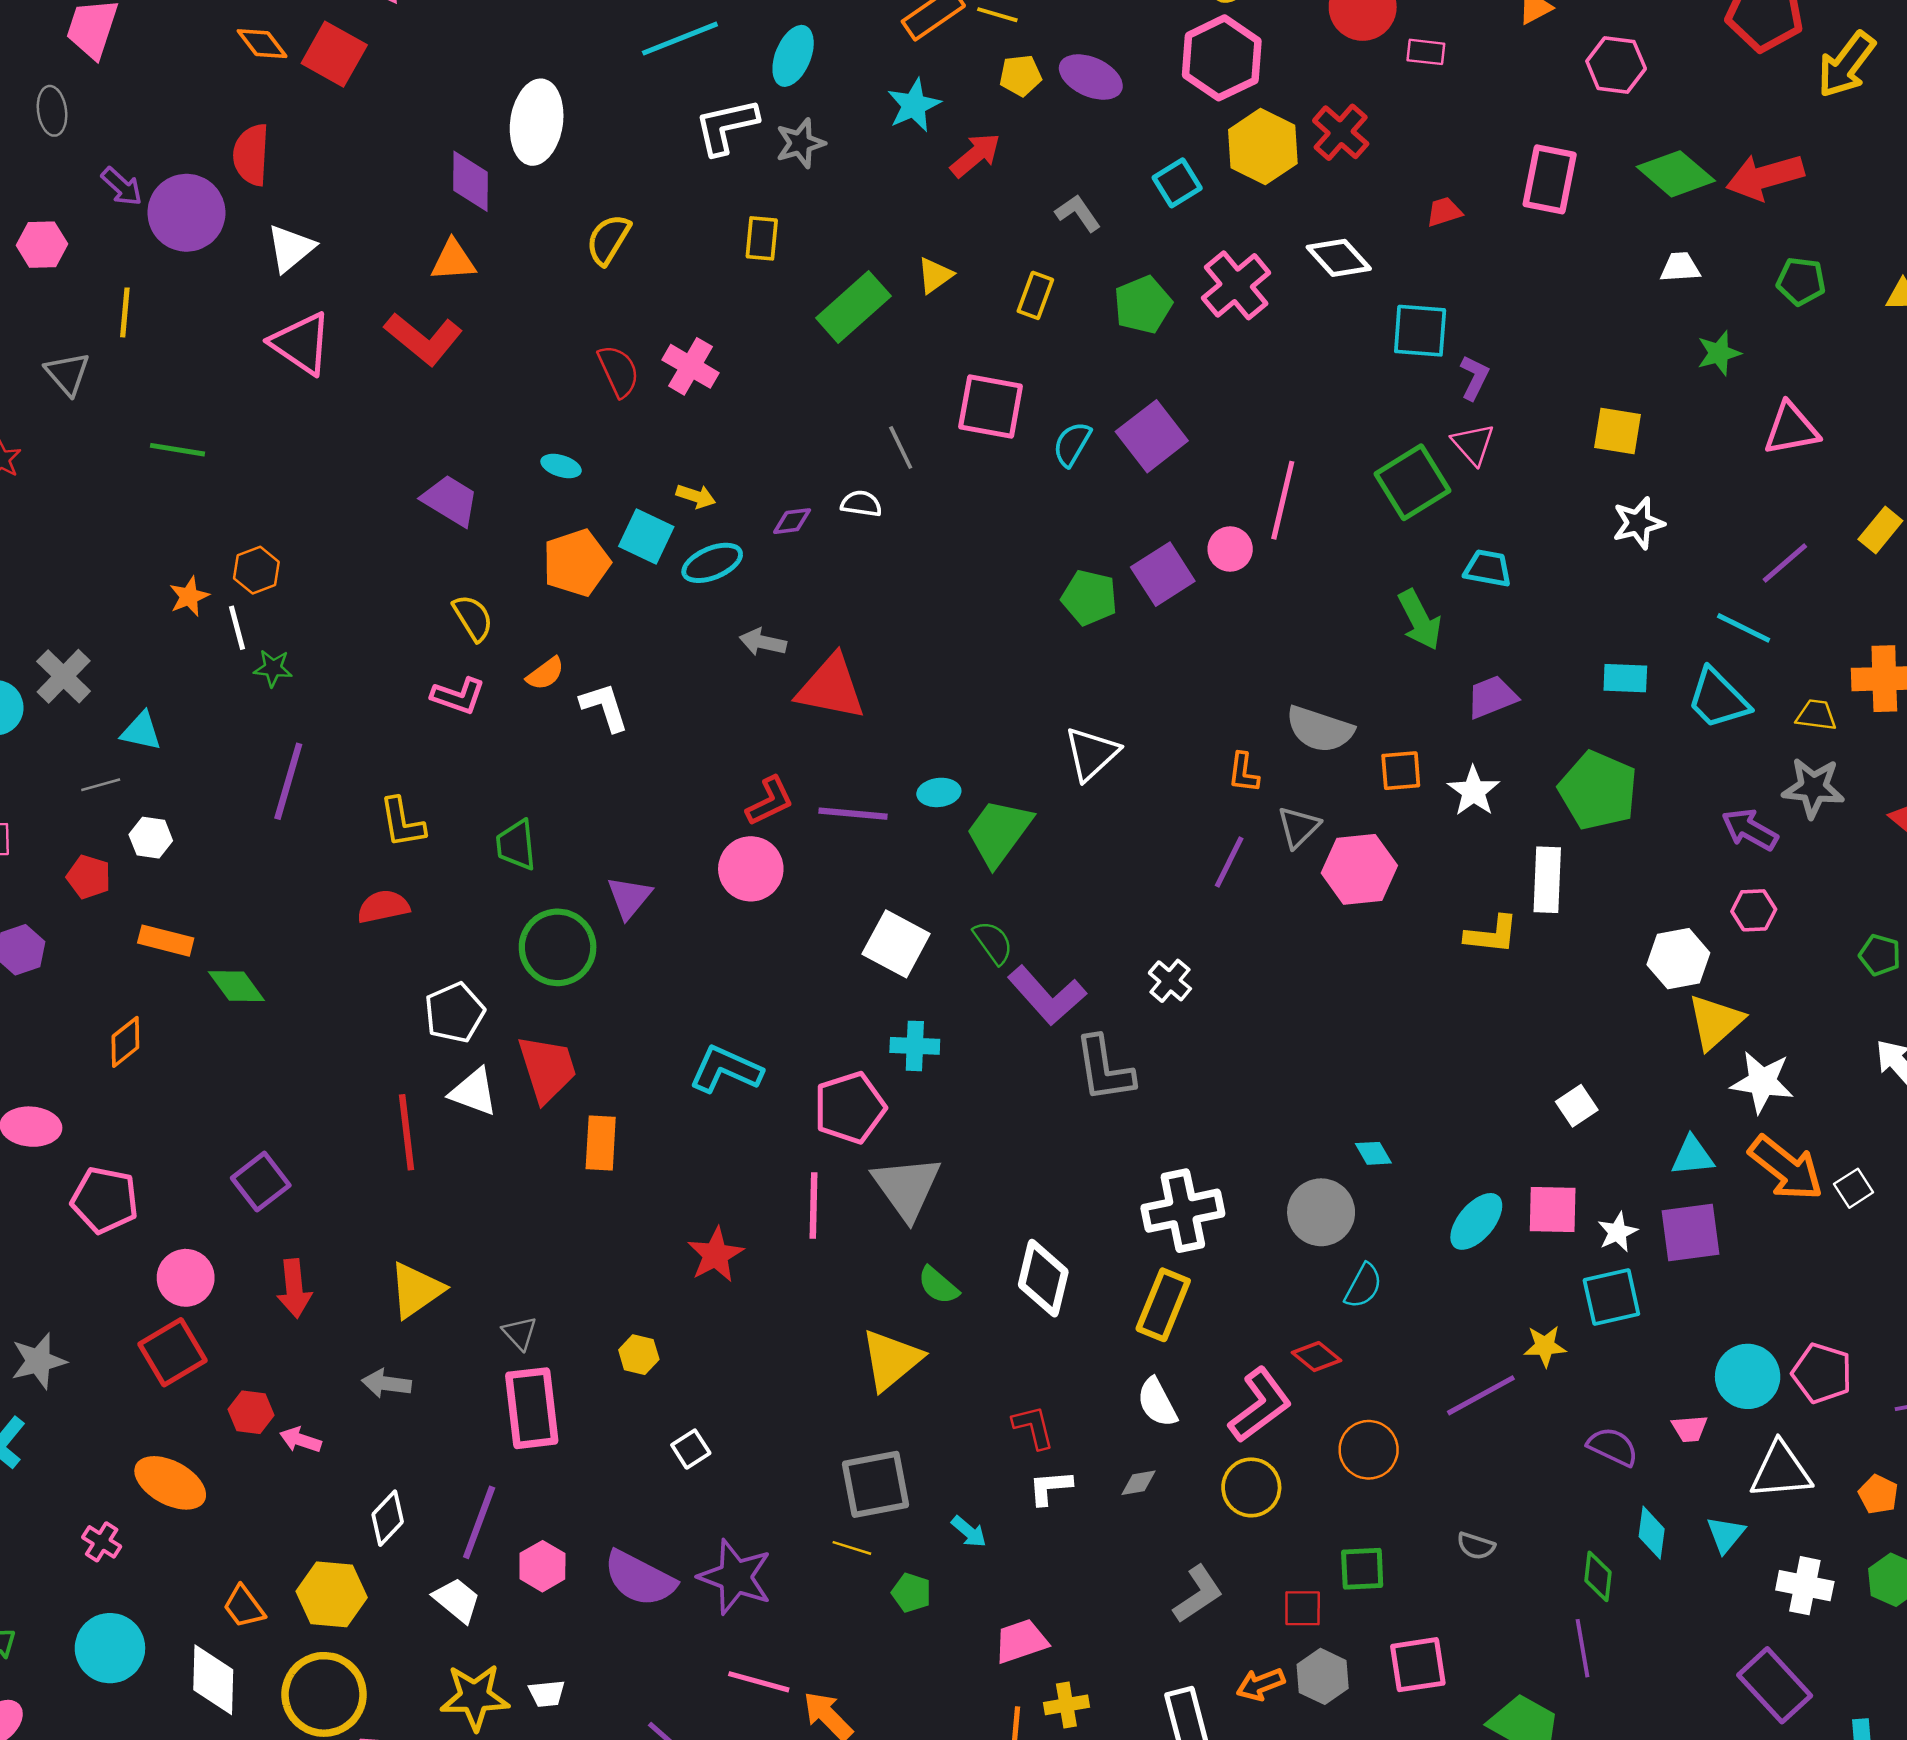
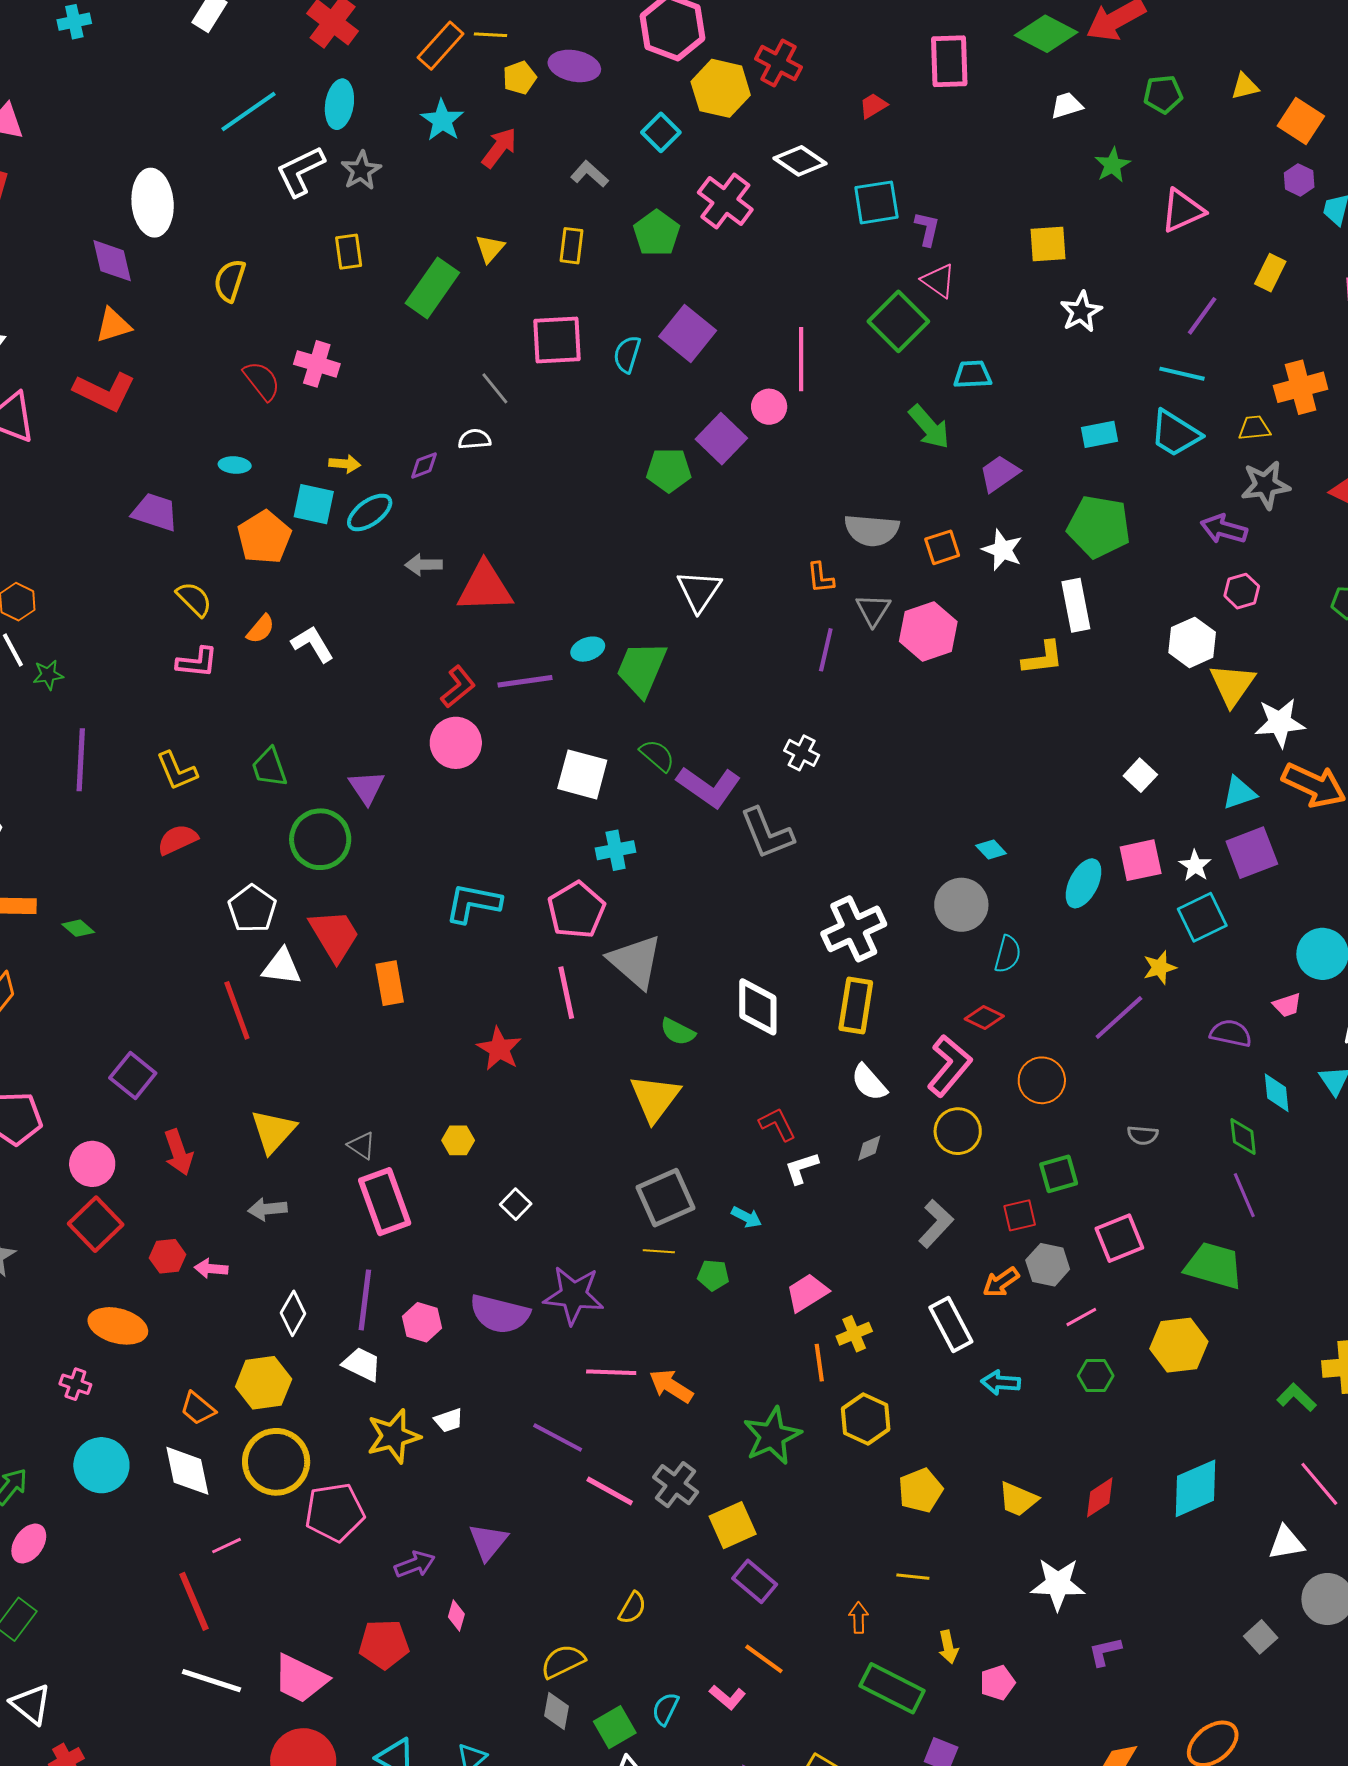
green diamond: (236, 986) -> (78, 928), size x0.7

